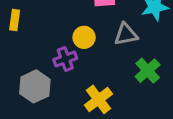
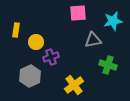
yellow circle: (84, 37) -> (36, 42), moved
green cross: (148, 71) -> (108, 65), turned -30

